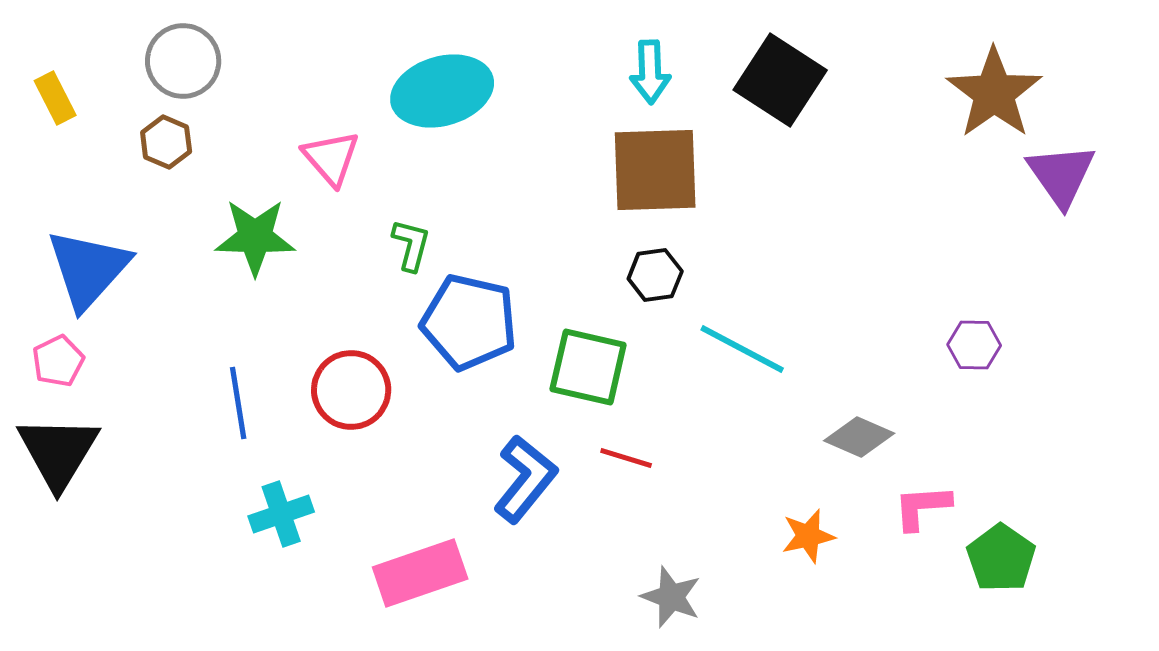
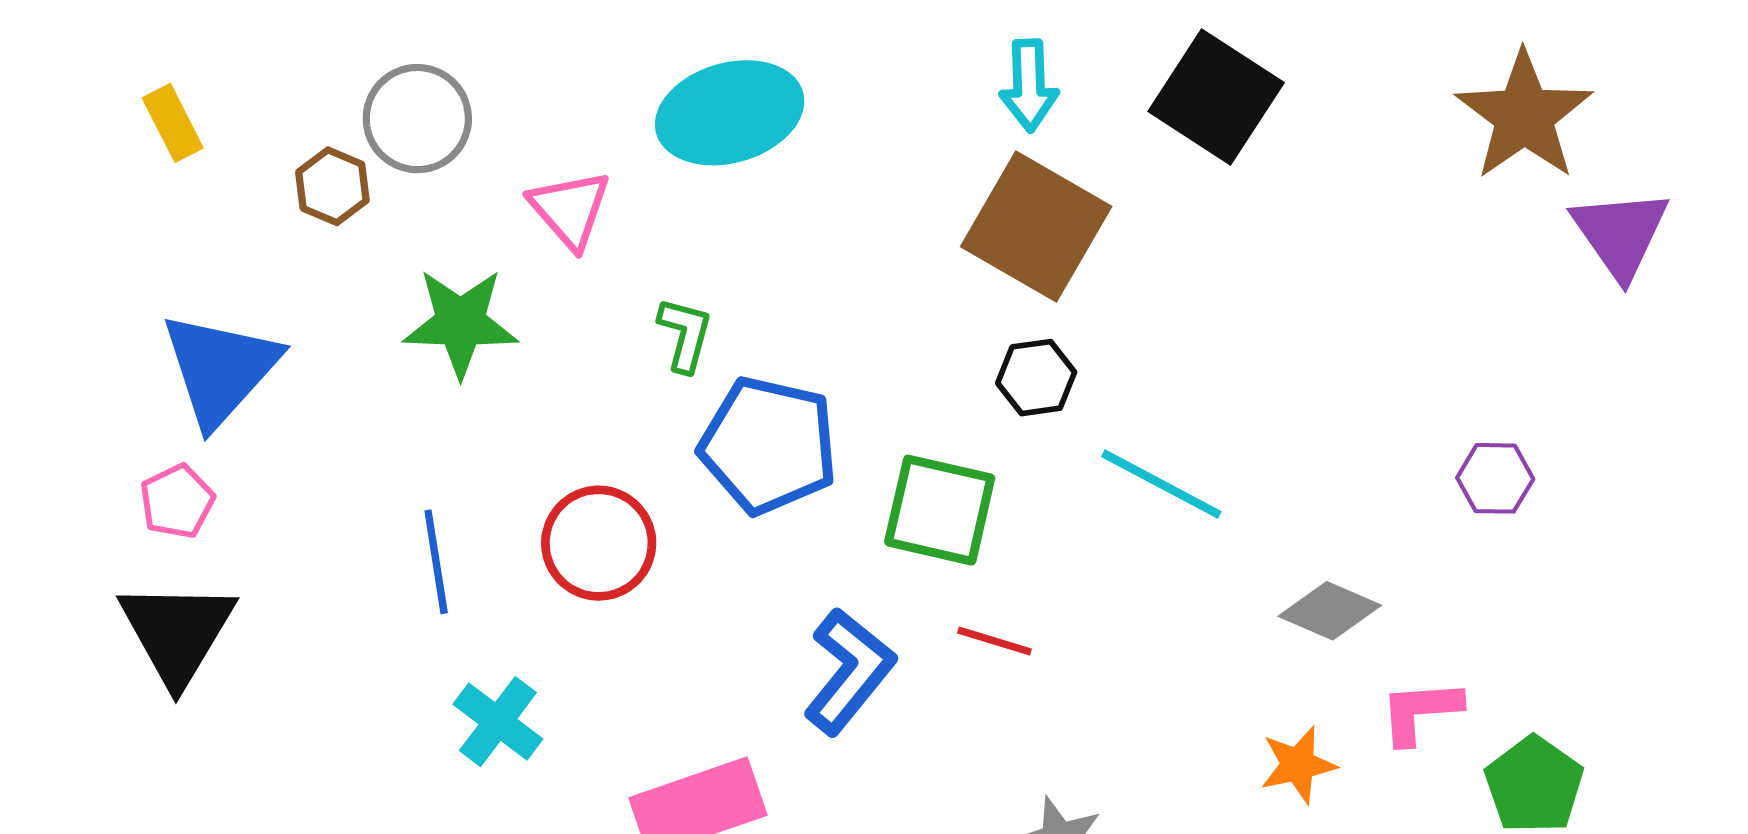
gray circle: (183, 61) -> (417, 119), moved
brown square: (655, 170) -> (1036, 227), turned 32
cyan cross: (281, 514) -> (498, 722), turned -34
orange star: (808, 536) -> (1298, 765), moved

